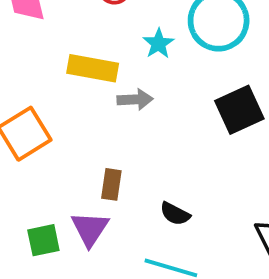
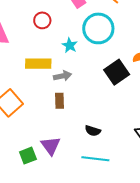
brown rectangle: (111, 184) -> (59, 101), moved

